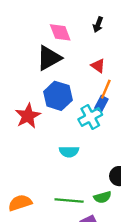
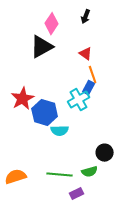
pink diamond: (60, 32) -> (52, 24), turned 55
orange line: (106, 89) -> (93, 75), turned -42
blue hexagon: (58, 96) -> (45, 113), moved

